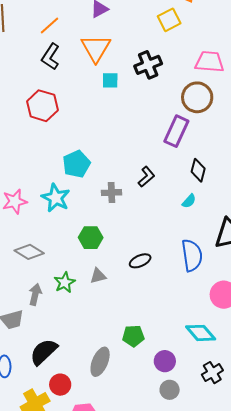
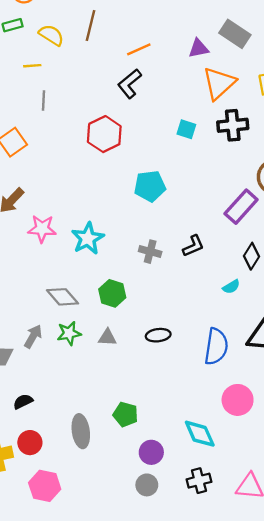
orange triangle: (96, 48) -> (219, 83), moved
cyan pentagon: (76, 164) -> (150, 186), moved
gray diamond: (29, 252) -> (63, 297), moved
black semicircle: (44, 352) -> (23, 401), size x0.6
gray ellipse: (100, 362) -> (81, 431), turned -48

